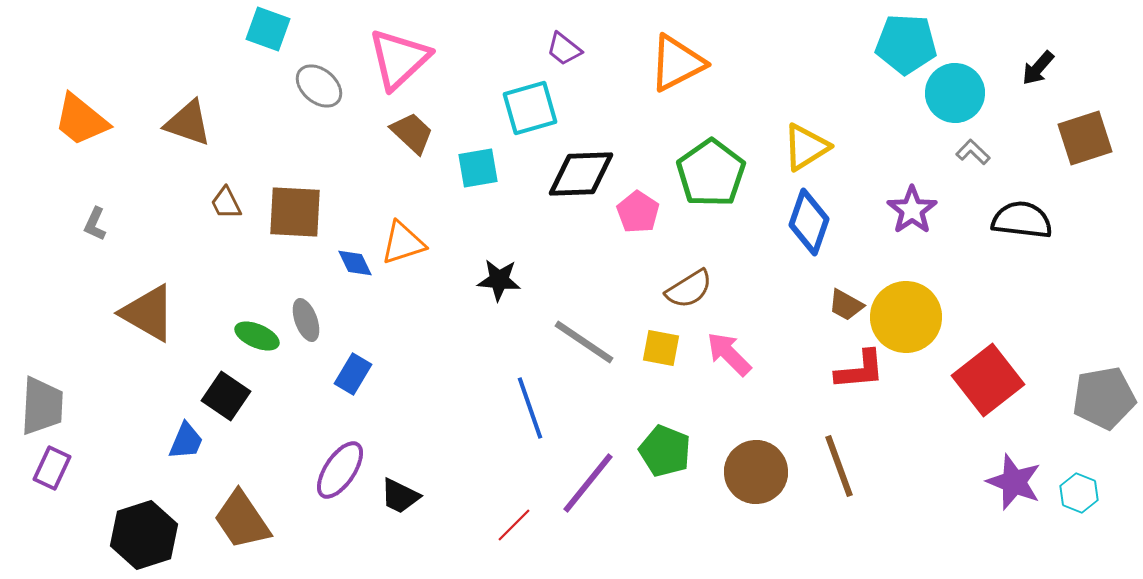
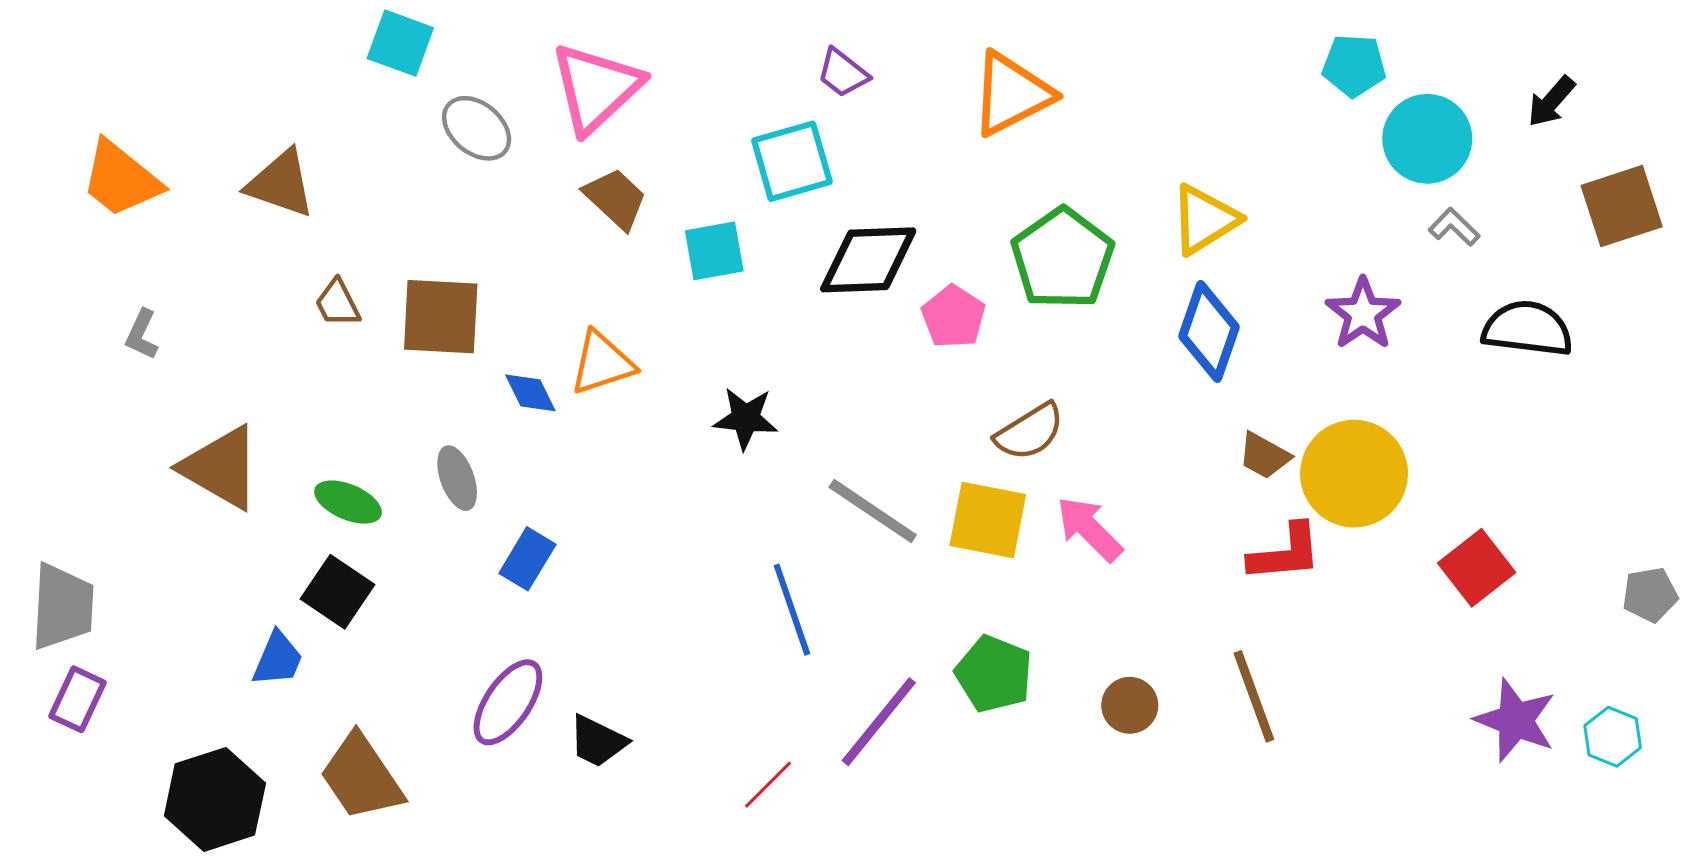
cyan pentagon: (906, 44) -> (1354, 66), size x0.7
green ellipse: (257, 336) -> (348, 502), moved
yellow square: (661, 348) -> (988, 520), size x1.4
red square: (988, 380) -> (1477, 568), size x0.7
gray pentagon: (1104, 398) -> (1650, 595), size x0.6
brown circle: (756, 472) -> (1130, 705), size x0.6

